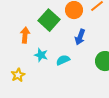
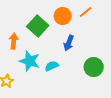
cyan star: (41, 55) -> (30, 61), size x1.5

